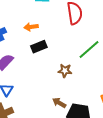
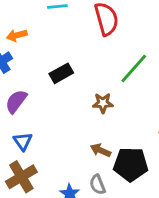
orange arrow: (31, 27) -> (17, 35), moved

